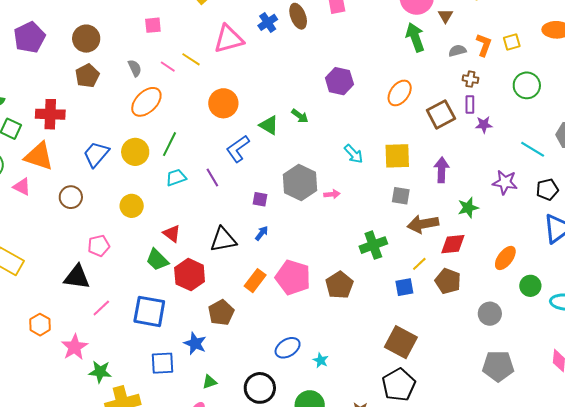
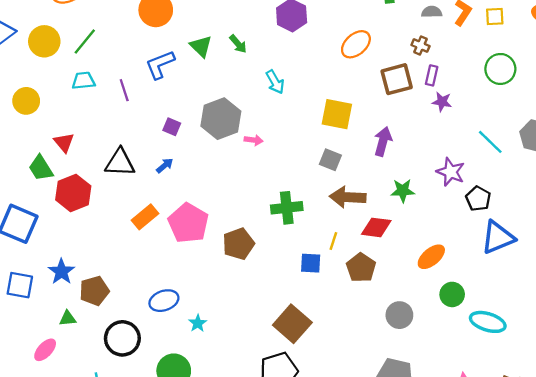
brown cross: (470, 79) -> (420, 46), moved
cyan arrow: (354, 154) -> (275, 82), moved
black pentagon: (547, 190) -> (478, 199), moved, turned 30
yellow line: (419, 264) -> (333, 241), turned -42
brown pentagon: (221, 313) -> (94, 291), moved

